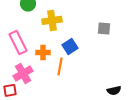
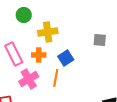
orange cross: (43, 52) -> (39, 55), moved
pink cross: (23, 73) -> (29, 79), moved

